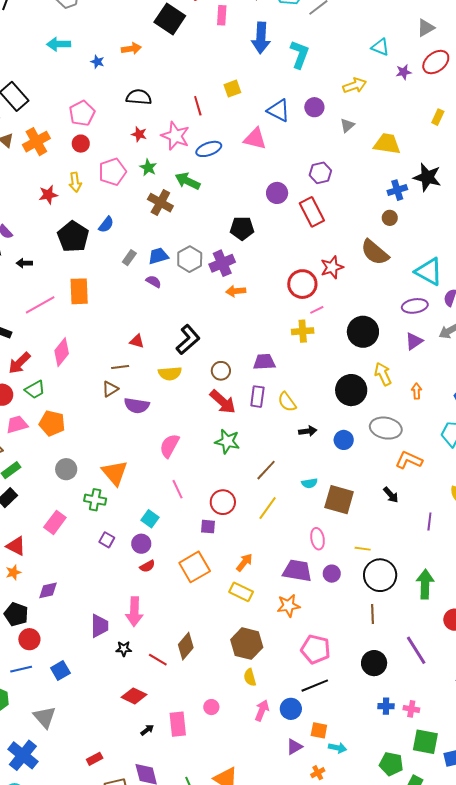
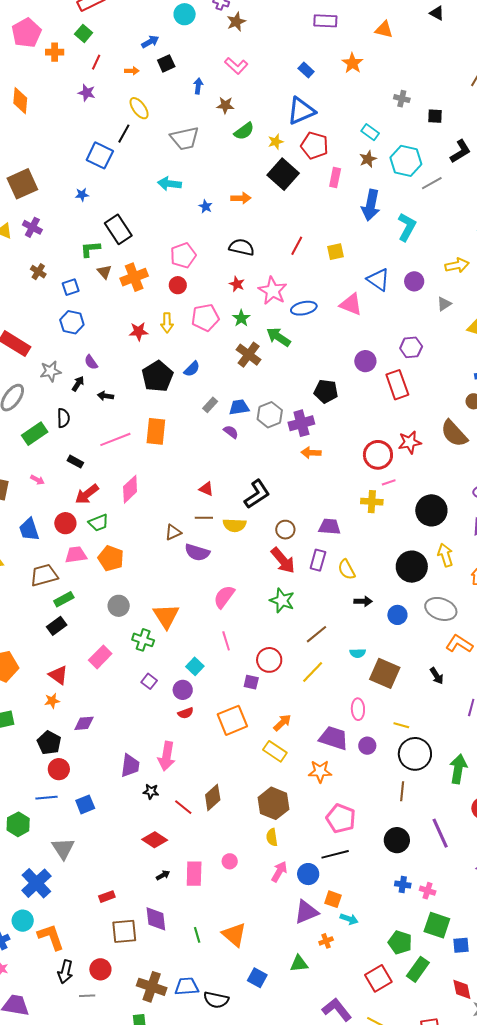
red line: (198, 106) -> (297, 246), moved, turned 36
brown line: (120, 367) -> (204, 518), moved
purple triangle: (294, 747) -> (306, 912), size x1.5

